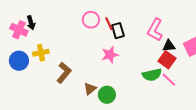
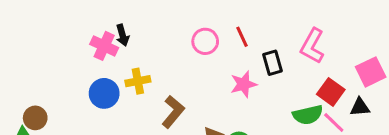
pink circle: (91, 20) -> (205, 41), moved
black rectangle: (118, 31) -> (273, 63), moved
black triangle: (169, 46) -> (360, 107), moved

